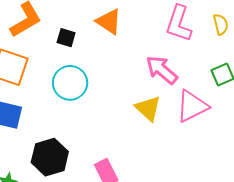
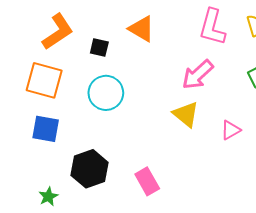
pink arrow: (162, 70) -> (198, 75), turned -80
pink triangle: (192, 106) -> (231, 130), moved, size x0.6

